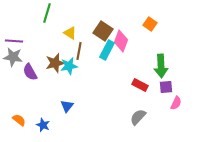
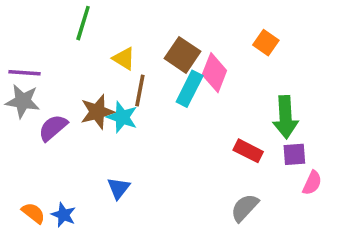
cyan star: (69, 66) -> (122, 117), turned 30
purple semicircle: (30, 72) -> (53, 128), turned 78
blue star: (43, 125) -> (64, 215), moved

